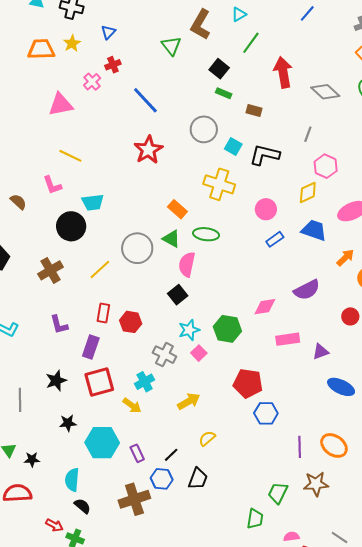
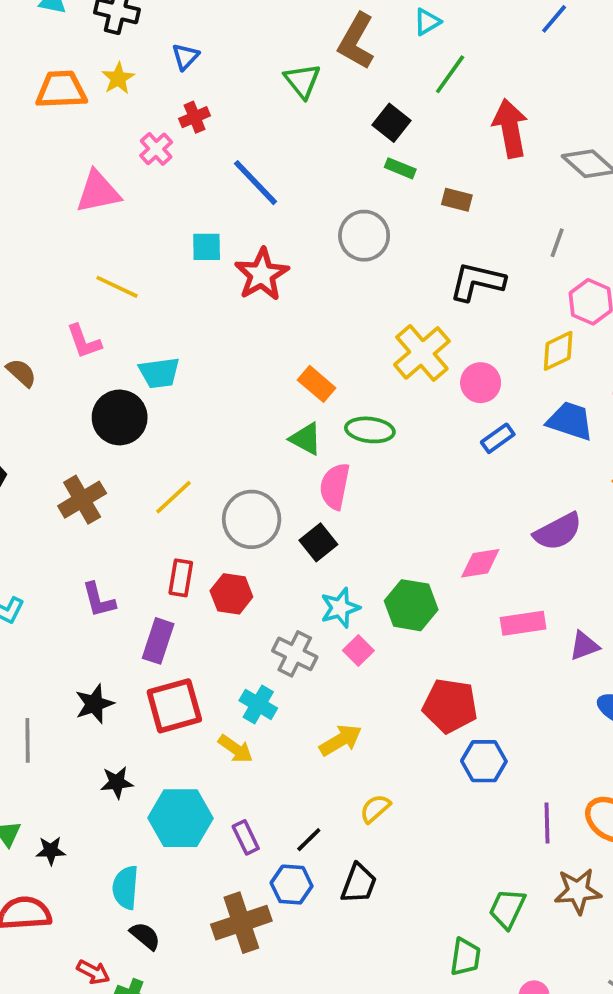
cyan square: (233, 147) -> (207, 247), moved, turned -30
yellow cross: (219, 184) -> (422, 353), moved, turned 32
gray circle: (137, 248) -> (252, 519), moved
cyan cross: (145, 382) -> (258, 704), turned -30

